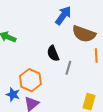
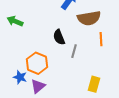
brown semicircle: (84, 34) -> (89, 18), turned -30

